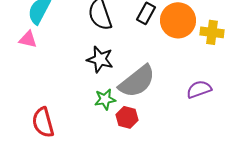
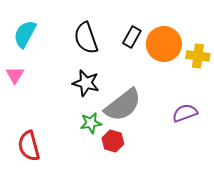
pink triangle: (28, 39) -> (15, 75), moved, turned 48

